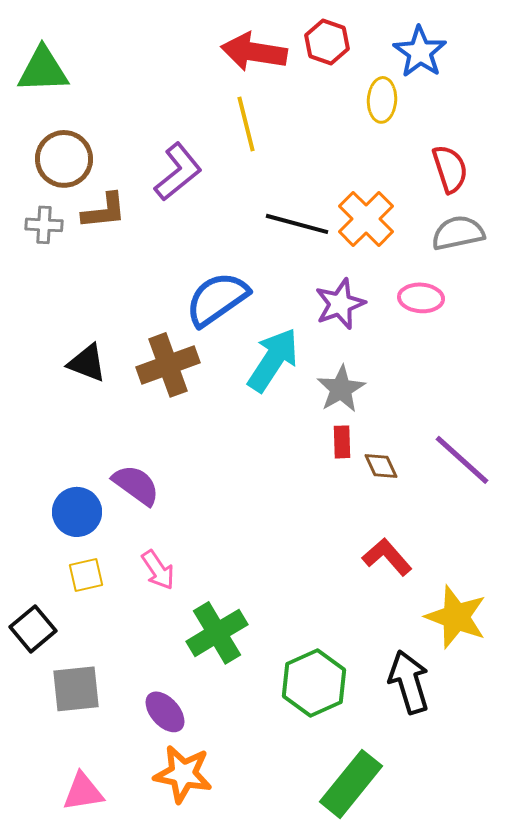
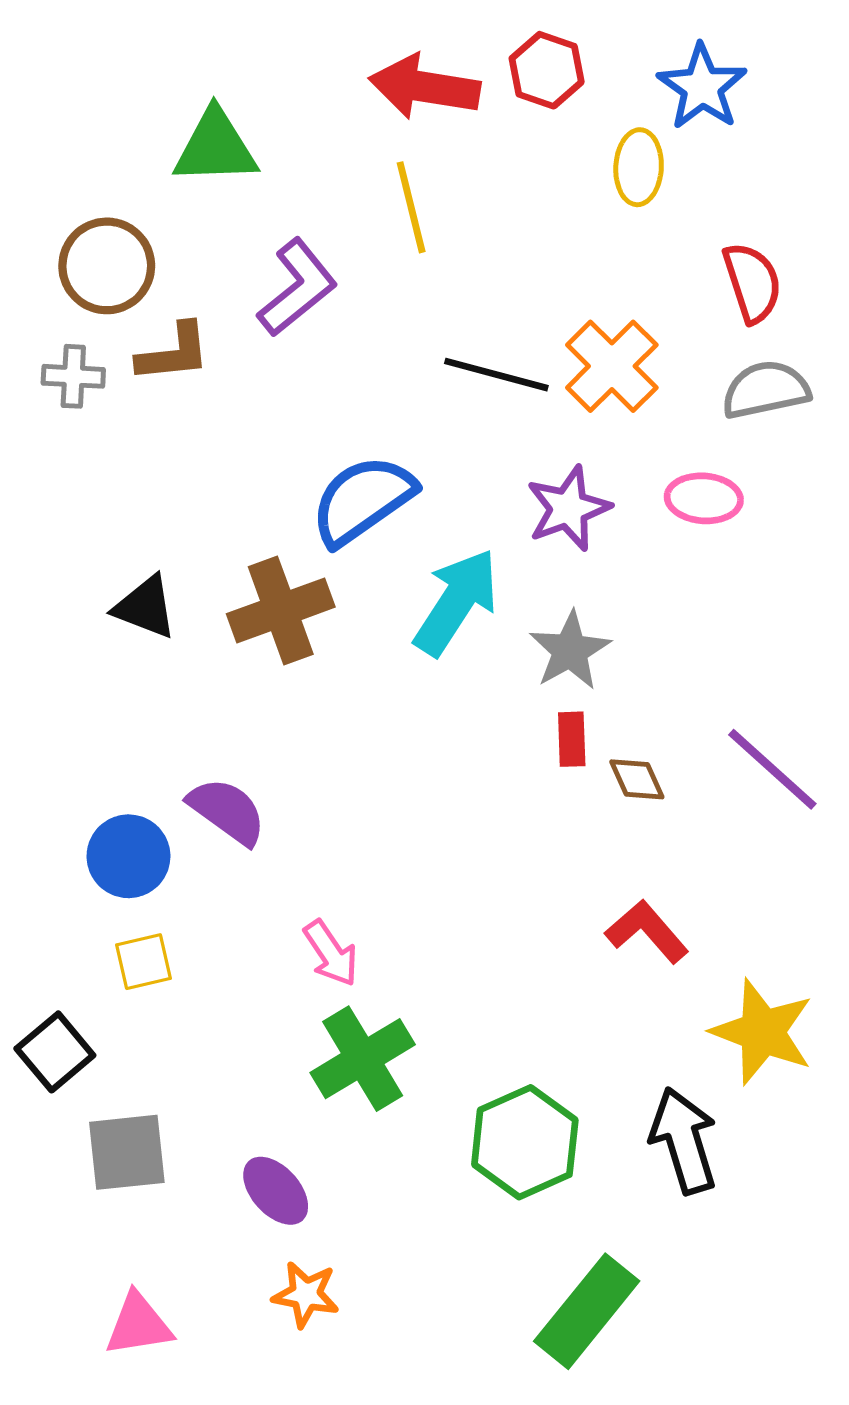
green triangle: (43, 70) -> (215, 147), moved
pink arrow: (158, 570) -> (331, 953), moved
orange star: (183, 774) -> (306, 1294), size x0.7

